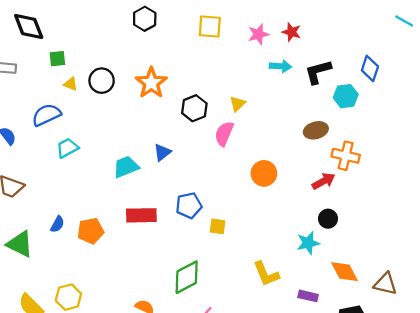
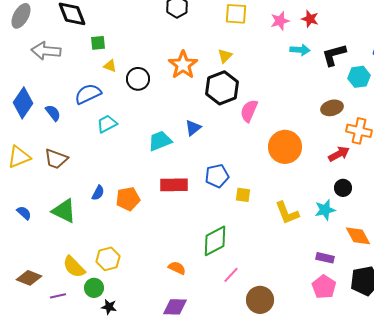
black circle: (102, 81) -> (138, 79), moved
yellow triangle: (237, 104) -> (225, 56), moved
black hexagon: (194, 108) -> (222, 88), size x1.4
orange circle: (264, 173) -> (285, 147), size x1.4
yellow L-shape: (266, 274) -> (287, 213), moved

